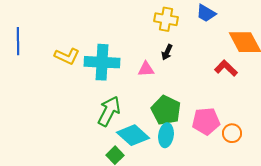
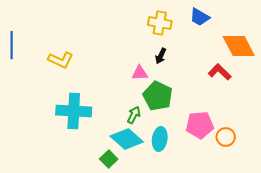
cyan cross: (102, 62) -> (74, 111), moved
green pentagon: (166, 110) -> (158, 96), moved
green arrow: (109, 111) -> (134, 115), moved, size x0.6

